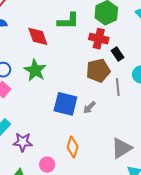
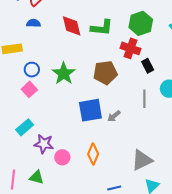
red diamond: (38, 36) -> (72, 26), moved
brown pentagon: (98, 71) -> (105, 73), moved
blue square: (65, 104) -> (90, 110), turned -30
pink circle: (47, 165) -> (62, 157), moved

